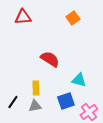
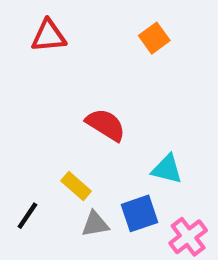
yellow rectangle: (36, 88) -> (76, 186), turned -48
gray triangle: (35, 106) -> (95, 224), moved

